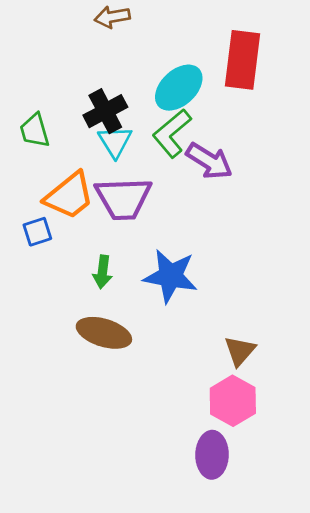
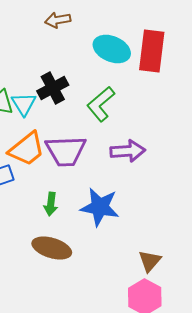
cyan ellipse: (179, 88) -> (112, 49), moved, turned 66
cyan triangle: (115, 142) -> (24, 104), moved
purple arrow: (209, 161) -> (128, 151), moved, turned -36

